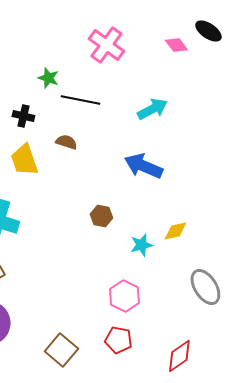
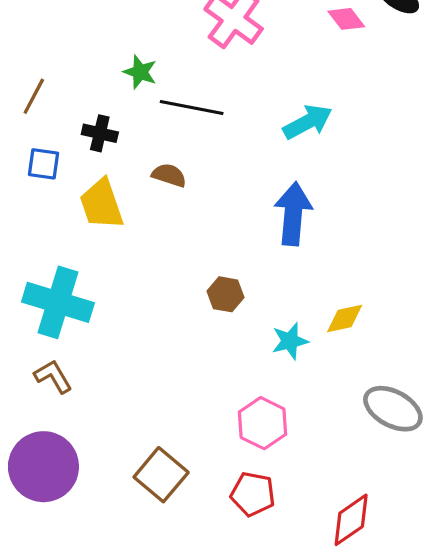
blue arrow: (143, 166) -> (293, 214), turned 72
gray ellipse: (205, 287) -> (393, 409), turned -30
brown square: (61, 350) -> (161, 475), moved

